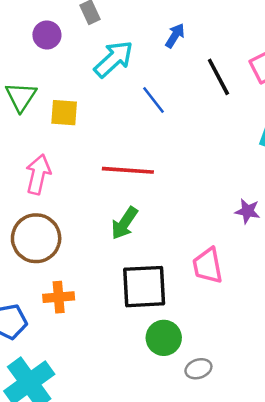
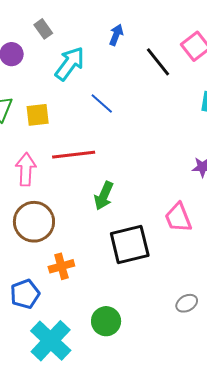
blue line: (154, 100) -> (102, 104), moved
red line: (128, 170) -> (74, 155), moved
green circle: (164, 338) -> (106, 321), moved

